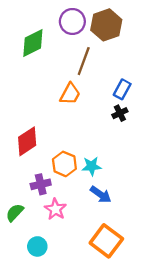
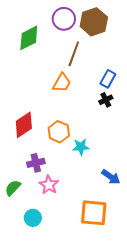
orange hexagon: (64, 164) -> (59, 132), moved
blue arrow: (101, 194) -> (111, 177), moved
orange square: (106, 241) -> (94, 213), turned -32

